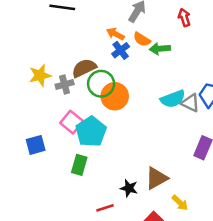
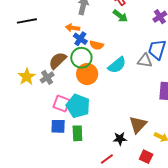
orange semicircle: (142, 39) -> (97, 45), moved
green arrow: (160, 49) -> (120, 16), moved, turned -119
green circle: (101, 84) -> (81, 58), moved
cyan semicircle: (173, 99) -> (117, 65), moved
blue square: (36, 145) -> (58, 126), moved, turned 35

